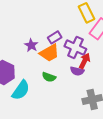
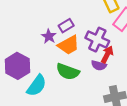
purple rectangle: (55, 37) -> (66, 26), moved
green semicircle: (49, 77) -> (68, 72), size x1.5

